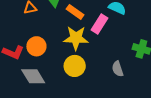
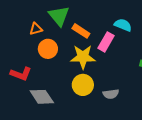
orange circle: (36, 46) -> (48, 49), moved
gray semicircle: (118, 69) -> (111, 94), moved, turned -77

